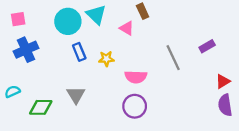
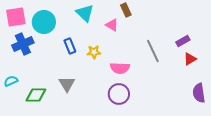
pink square: (18, 19) -> (16, 17), size x1.5
cyan circle: (68, 21) -> (44, 22), moved
red triangle: (223, 81) -> (190, 59), moved

